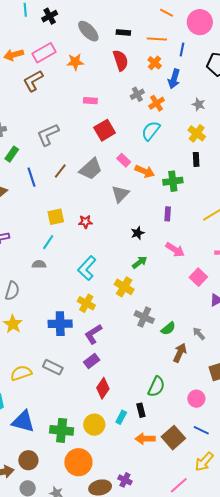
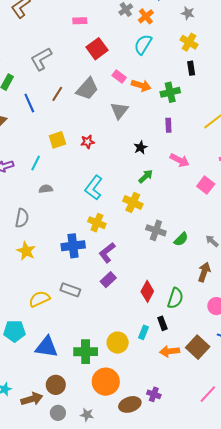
cyan line: (48, 242) -> (36, 163), moved
brown arrow: (180, 353) -> (204, 272), moved
red diamond: (103, 388) -> (147, 291), moved

